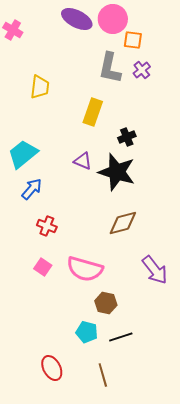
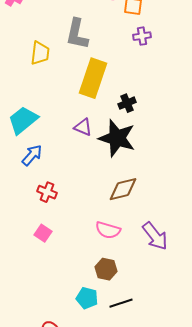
gray L-shape: (110, 68) -> (77, 34), moved
purple cross: (142, 70) -> (142, 36), turned 30
yellow rectangle: (93, 112) -> (93, 78), size x1.4
pink semicircle: (85, 269) -> (108, 230), moved, size x0.7

